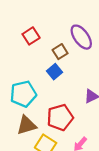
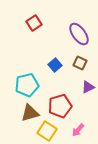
red square: (31, 36) -> (34, 23), moved
brown square: (60, 52) -> (80, 63), moved, turned -32

